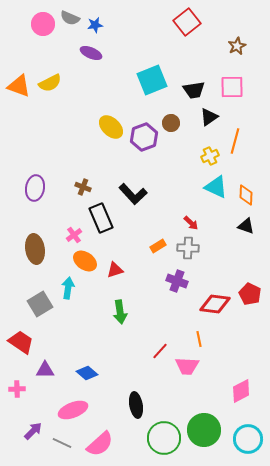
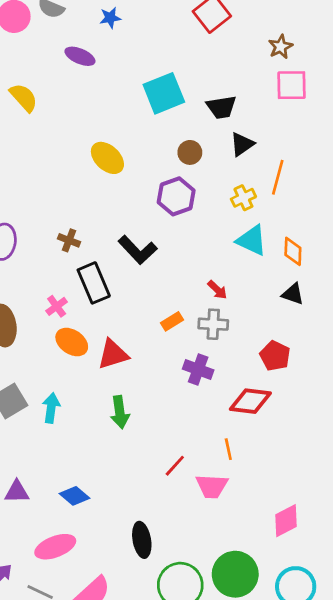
blue star: (95, 25) -> (110, 18), moved
yellow semicircle: (50, 83) -> (24, 97), turned -105
pink square: (232, 87) -> (292, 85), moved
purple hexagon: (144, 137) -> (176, 196), moved
red triangle: (115, 270) -> (113, 354), size x1.4
cyan arrow: (68, 288) -> (51, 408), moved
red pentagon: (250, 294) -> (275, 356), moved

